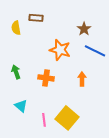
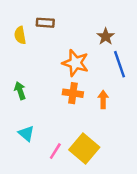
blue line: (95, 51) -> (119, 64), turned 45
orange cross: (46, 78) -> (73, 93), moved
pink line: (44, 120) -> (55, 151), turned 40

